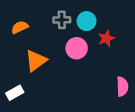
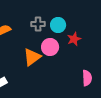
orange triangle: (36, 61) -> (32, 57), moved

